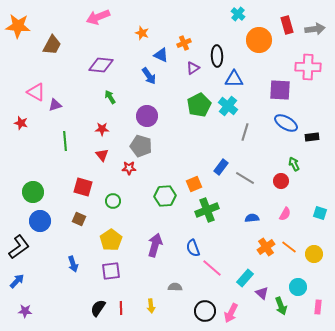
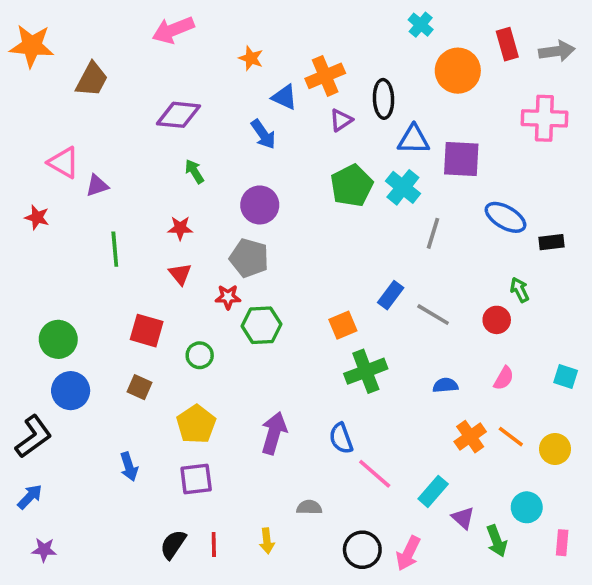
orange cross: (184, 43) -> (325, 76), size x1.5
purple square: (280, 90) -> (461, 159), moved
green hexagon: (165, 196) -> (262, 325), moved

